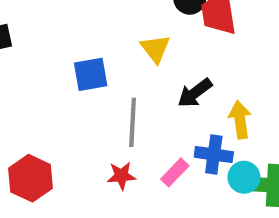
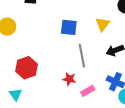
gray line: (133, 122) -> (82, 56), turned -30
pink rectangle: (175, 172) -> (88, 91), moved

